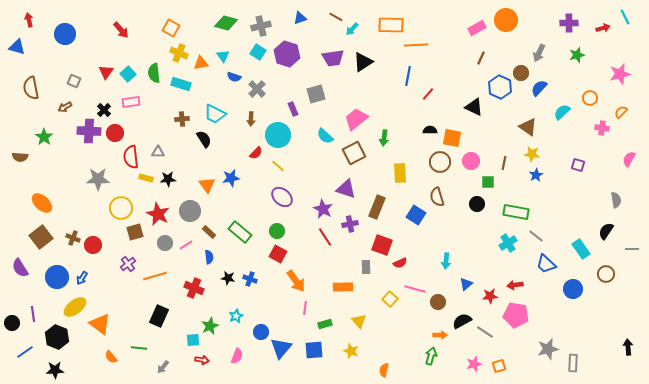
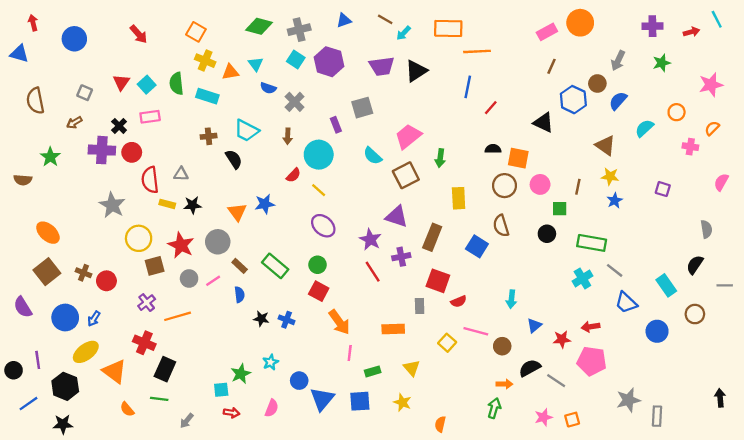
gray star: (98, 179) -> (112, 205), turned 30
red cross: (194, 288) -> (144, 343), moved
black rectangle: (159, 316) -> (165, 369), moved

